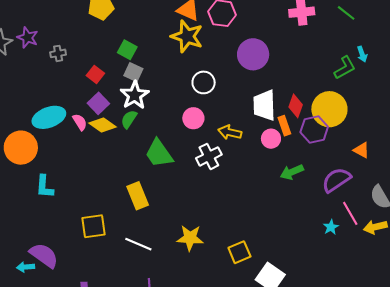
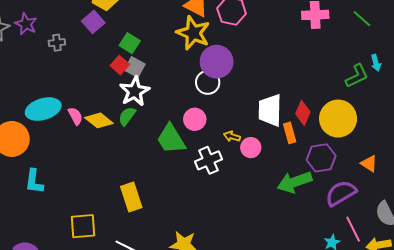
purple circle: (253, 54) -> (217, 62), moved
red square: (95, 74) -> (120, 65), moved
purple square: (98, 103) -> (93, 22), moved
purple hexagon: (314, 130) -> (321, 158), moved
yellow arrow: (230, 132) -> (232, 136), size x0.7
pink circle: (271, 139) -> (251, 148), moved
green trapezoid: (159, 153) -> (171, 139), moved
green arrow: (292, 172) -> (295, 182), size x1.4

